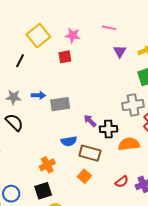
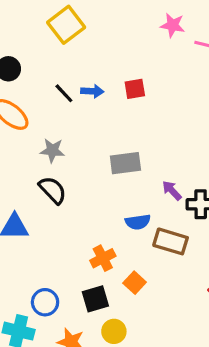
pink star: (73, 35) -> (173, 25), moved
yellow square: (38, 36) -> (66, 25), moved
black line: (20, 61) -> (64, 93), turned -72
blue arrow: (38, 95) -> (92, 91), moved
orange square: (84, 176) -> (135, 283), moved

